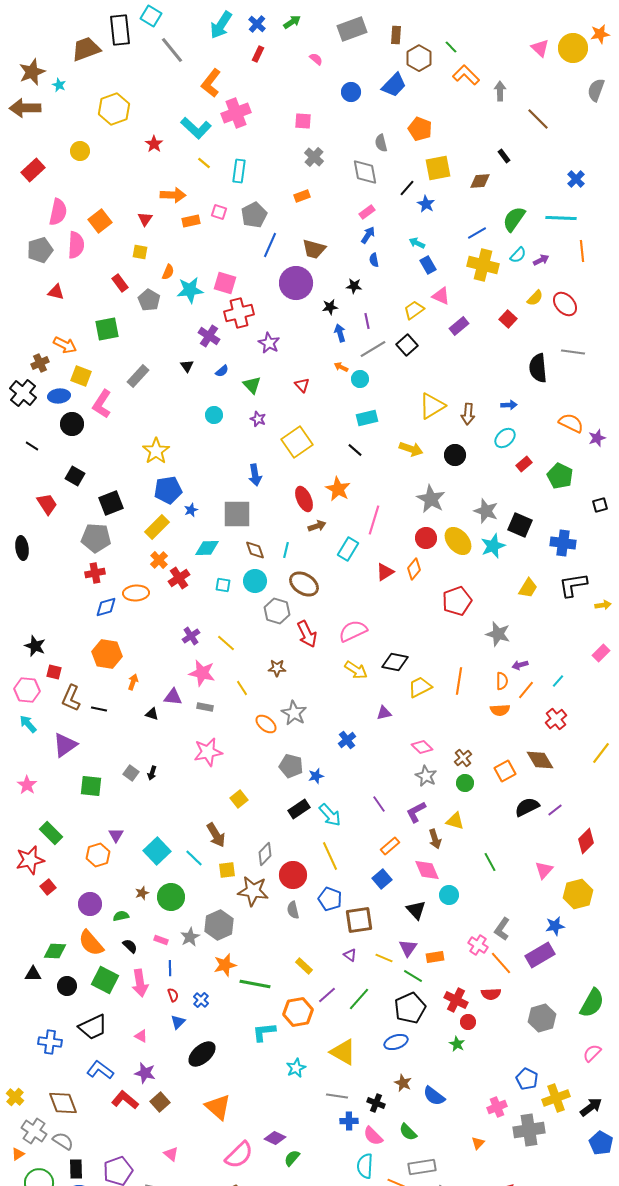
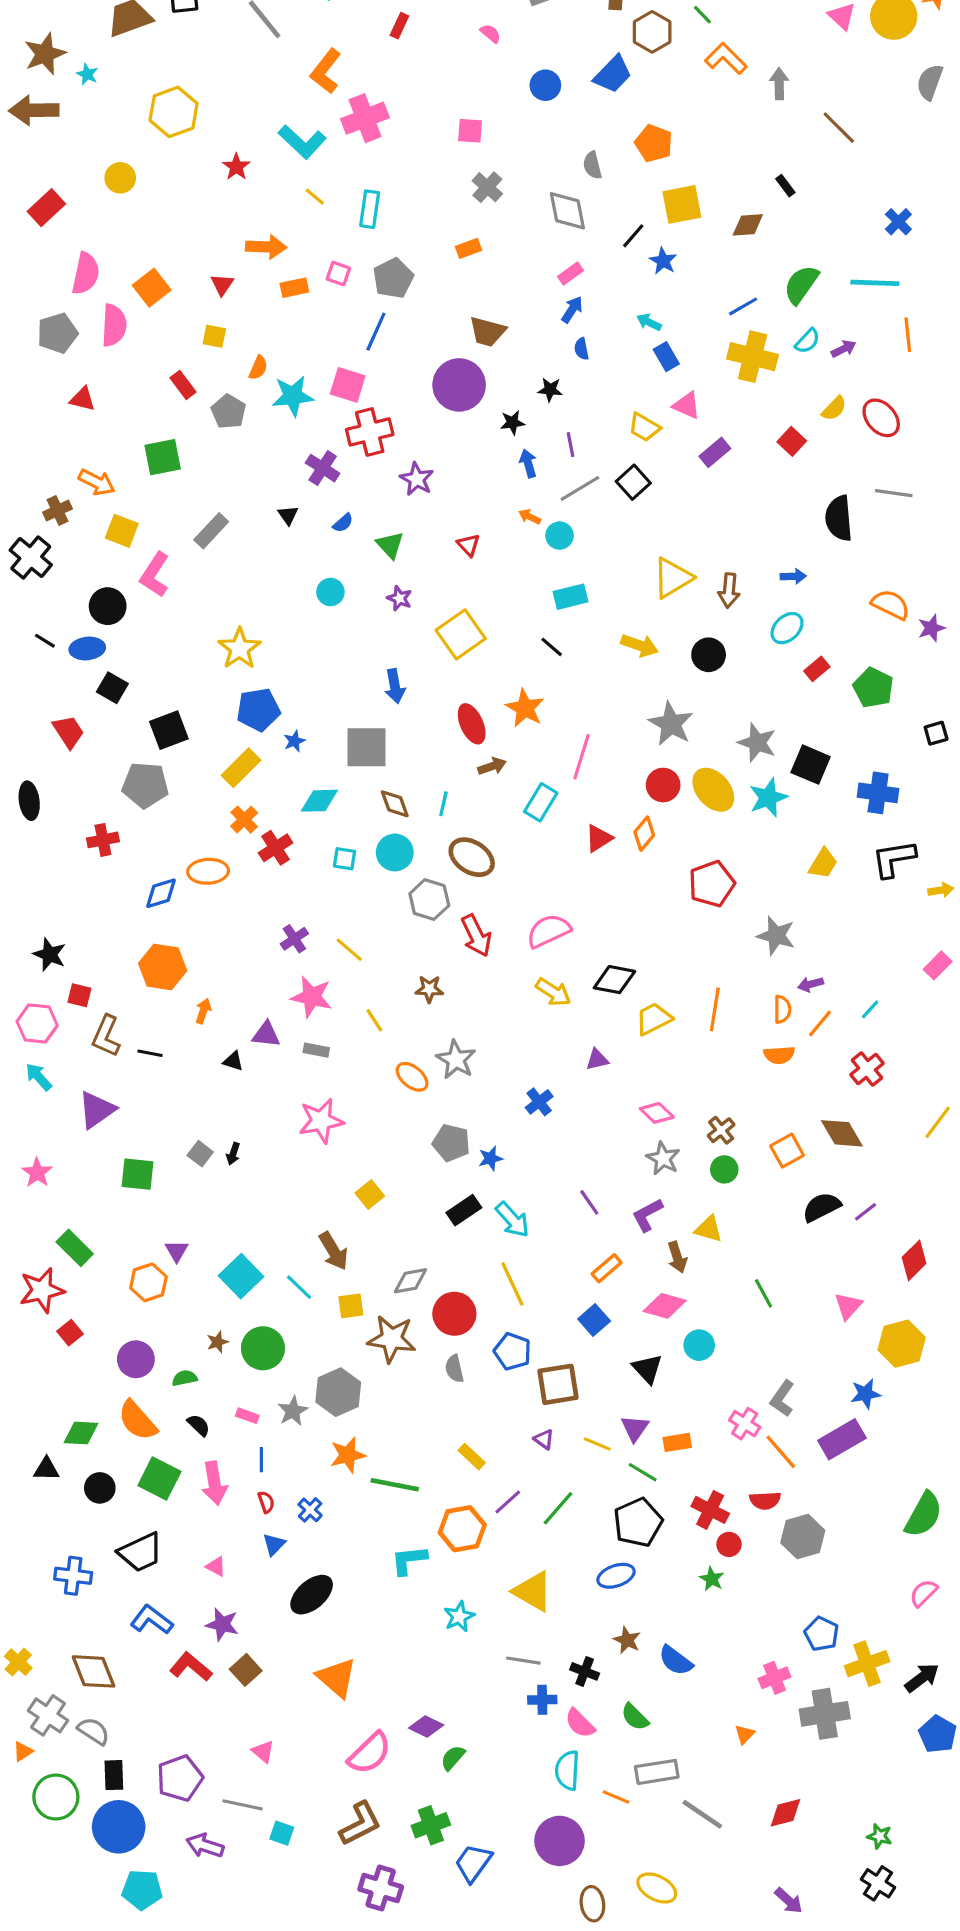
blue line: (270, 245) -> (376, 332), moved
yellow trapezoid: (414, 310) -> (644, 427), turned -115
blue ellipse: (59, 396) -> (87, 648), moved
red cross: (95, 573) -> (103, 840), moved
gray diamond: (265, 854) -> (410, 1281), turned 35
pink diamond: (427, 870) -> (665, 1306), turned -52
gray hexagon: (542, 1018) -> (803, 1537), moved

